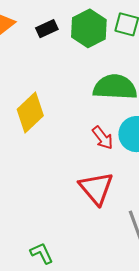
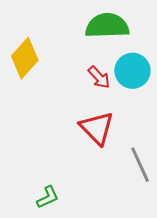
green L-shape: (42, 253) -> (48, 197), turned 95

